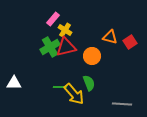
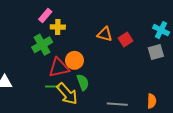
yellow cross: (65, 30) -> (58, 27), turned -32
red triangle: (66, 47) -> (59, 68), moved
orange circle: (92, 56) -> (74, 60), moved

